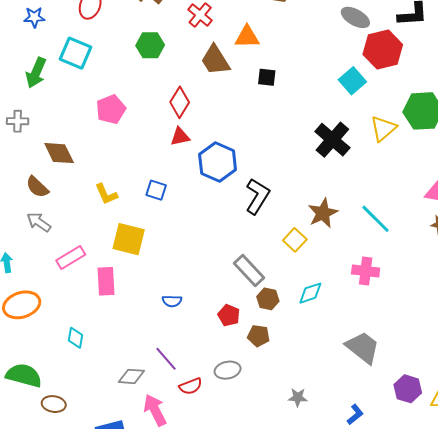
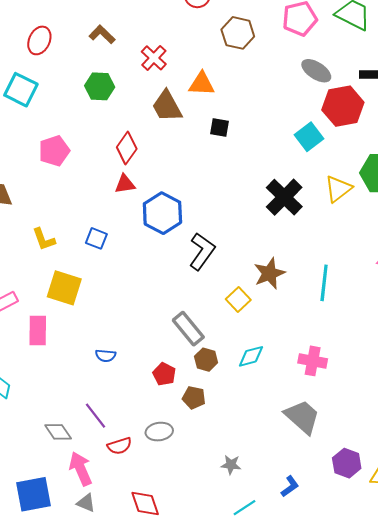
cyan line: (375, 219) -> (324, 283), turned 48
pink cross: (366, 271) -> (313, 361), moved
gray diamond: (131, 376) -> (58, 432), turned 48

